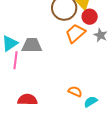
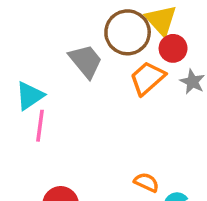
gray trapezoid: (32, 45) -> (86, 61), moved, turned 50

